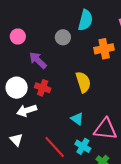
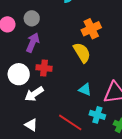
gray circle: (63, 37) -> (32, 18), moved
orange cross: (104, 49) -> (91, 29), moved
purple arrow: (38, 60) -> (33, 43), turned 84

